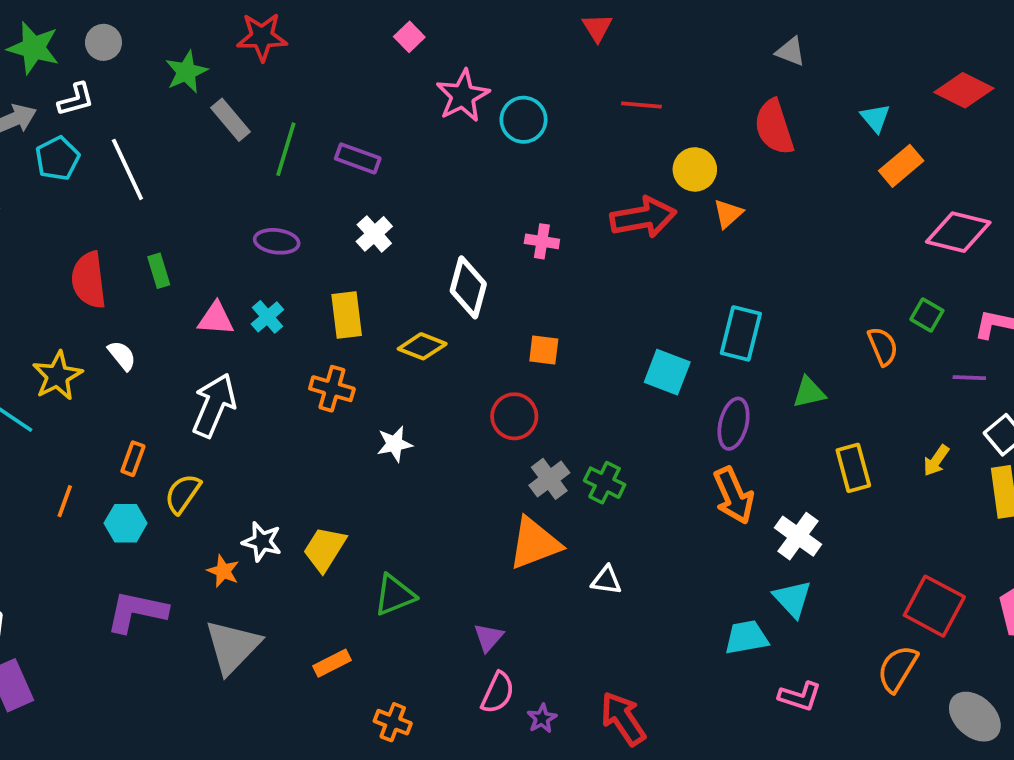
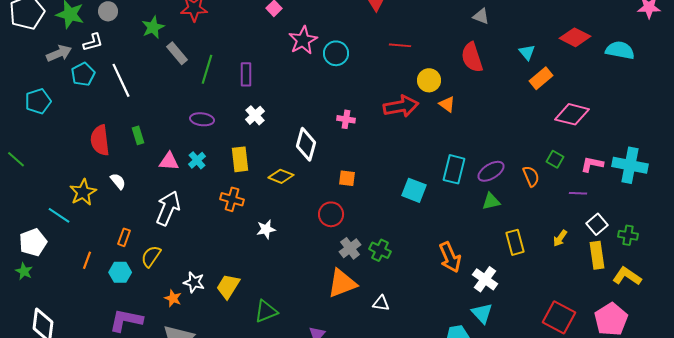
purple rectangle: (358, 158) -> (246, 74), turned 70
orange triangle: (728, 214) -> (447, 104), turned -42
purple ellipse: (734, 424) -> (491, 171), moved, turned 44

